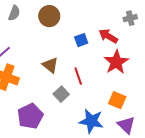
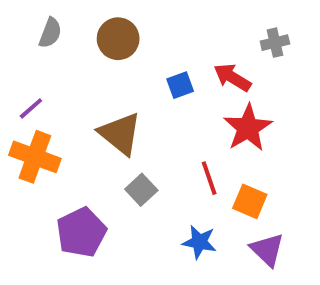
brown triangle: (50, 65) -> (120, 134), size x1.4
red line: (78, 76) -> (209, 178), moved
blue star: (91, 121) -> (199, 242), size x0.7

